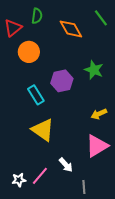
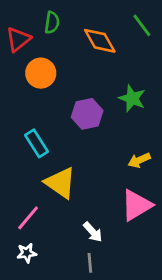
cyan rectangle: (36, 95) -> (37, 143), moved
pink line: (40, 176) -> (28, 218), moved
gray line: (84, 187) -> (90, 263), moved

